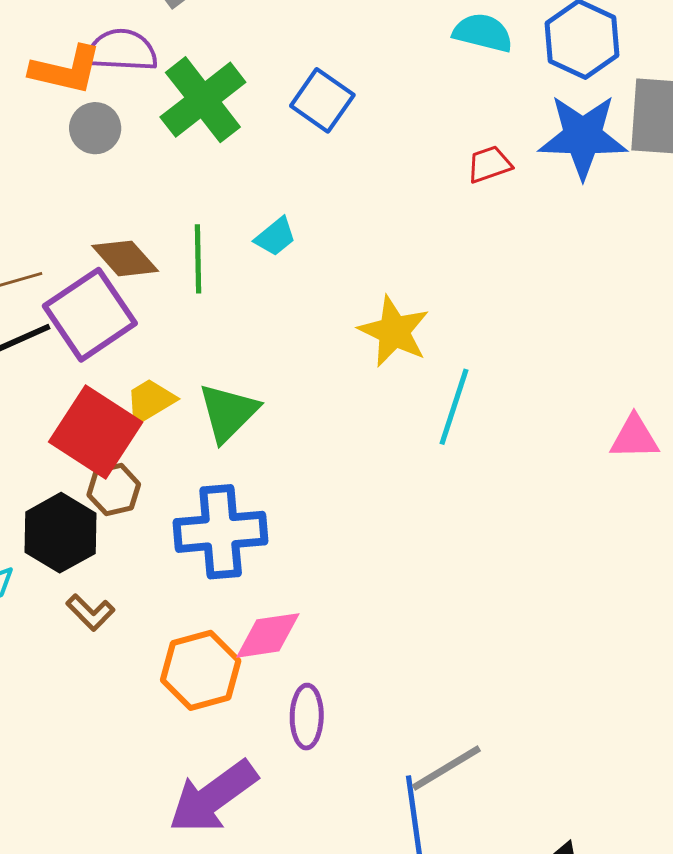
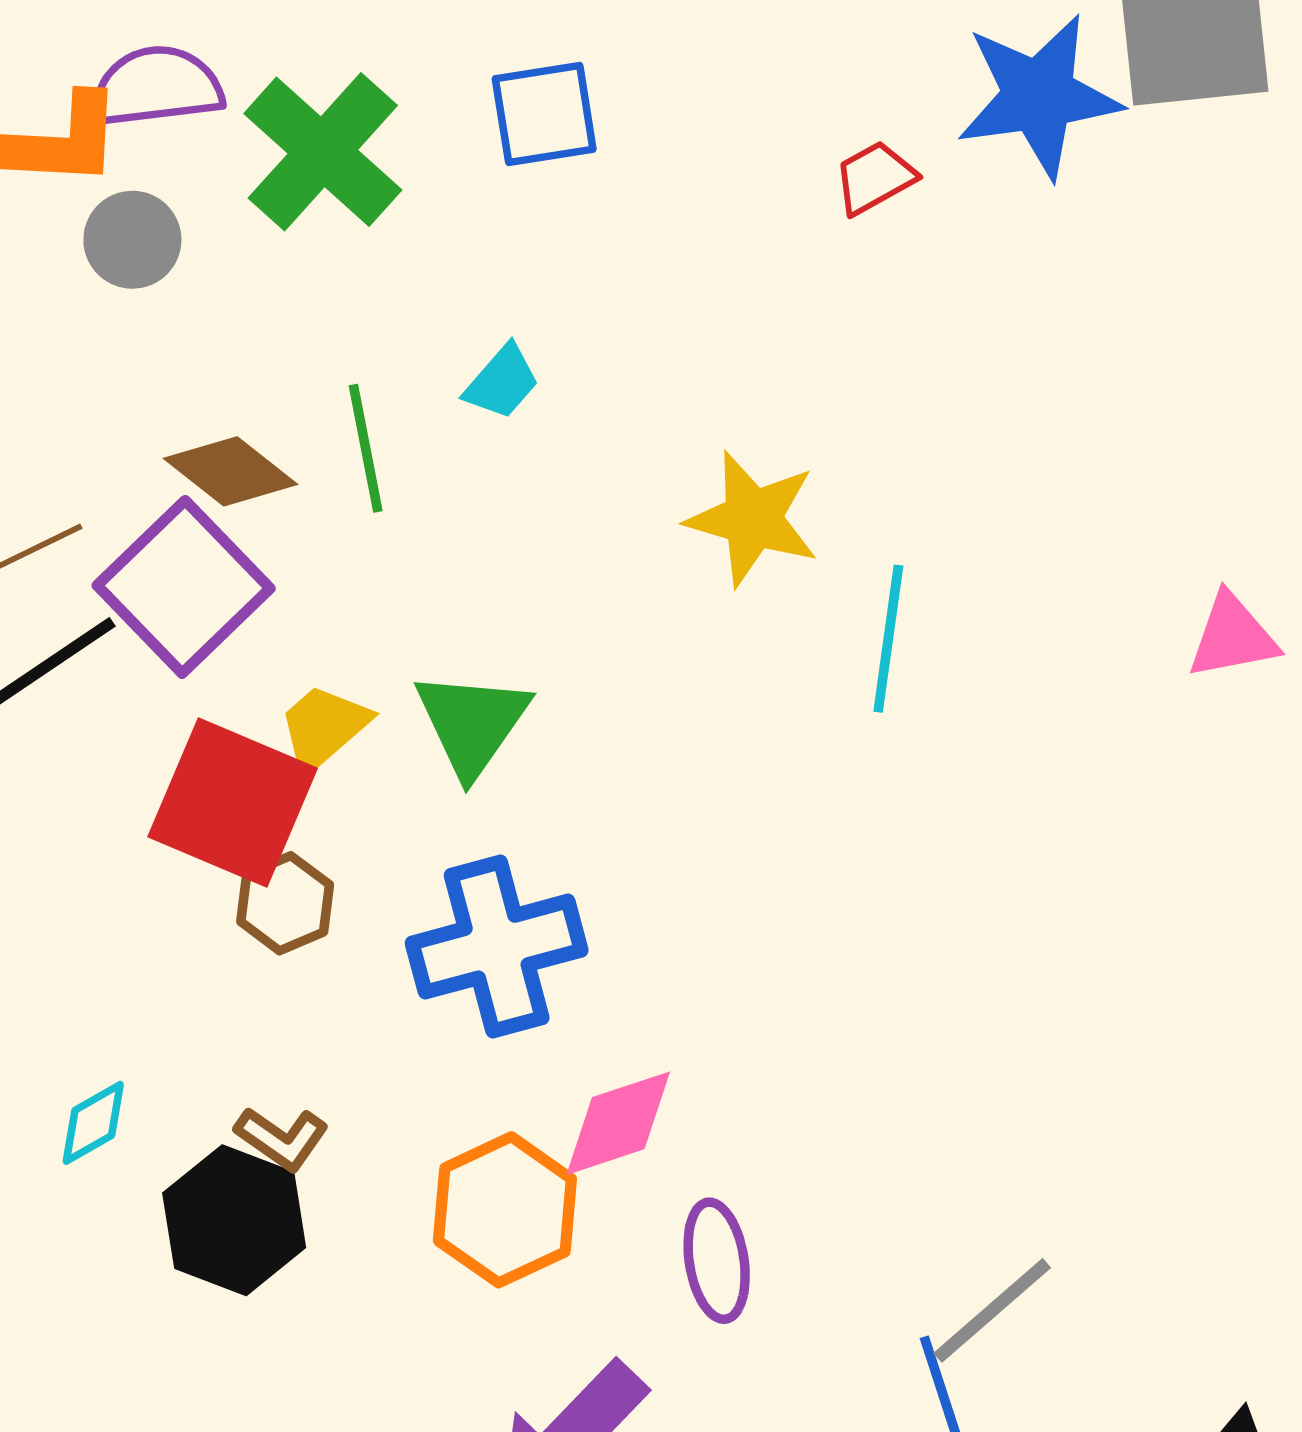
blue square: (322, 100) -> (544, 114), turned -34
black hexagon: (60, 533) -> (234, 1220), moved

